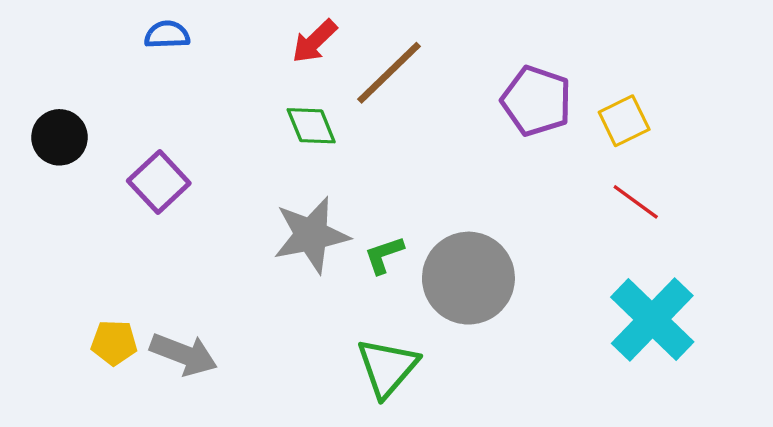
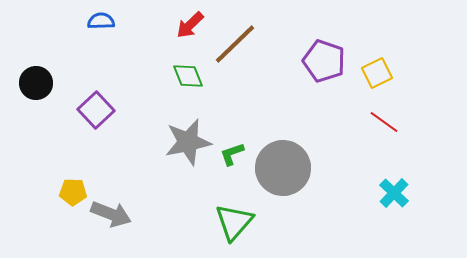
cyan cross: (652, 319) -> (394, 193), size x0.6
yellow pentagon: (114, 343) -> (73, 192), moved

